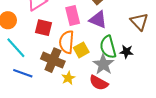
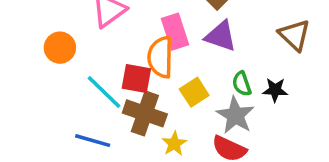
red square: (43, 28) -> (136, 79), moved
orange semicircle: (67, 42) -> (160, 57), moved
green semicircle: (108, 47) -> (242, 84), size x0.6
cyan line: (16, 48) -> (104, 92), moved

